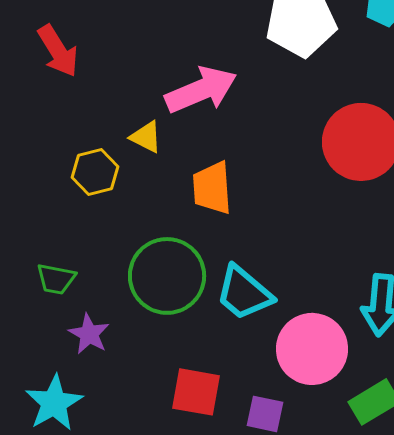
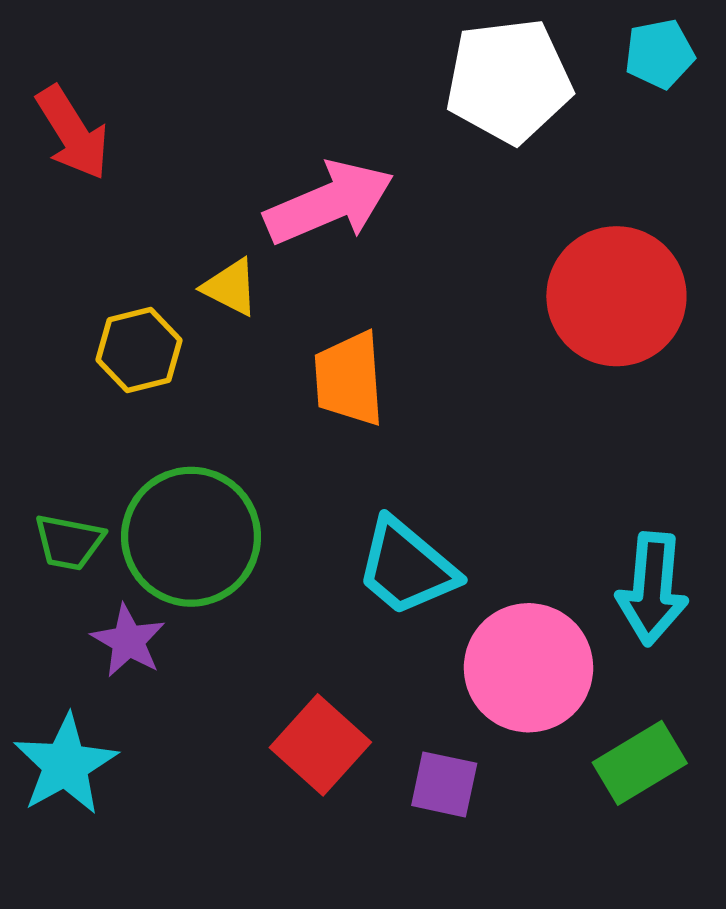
green circle: (167, 276) -> (191, 537), moved
red square: (196, 392) -> (320, 745), turned 32

